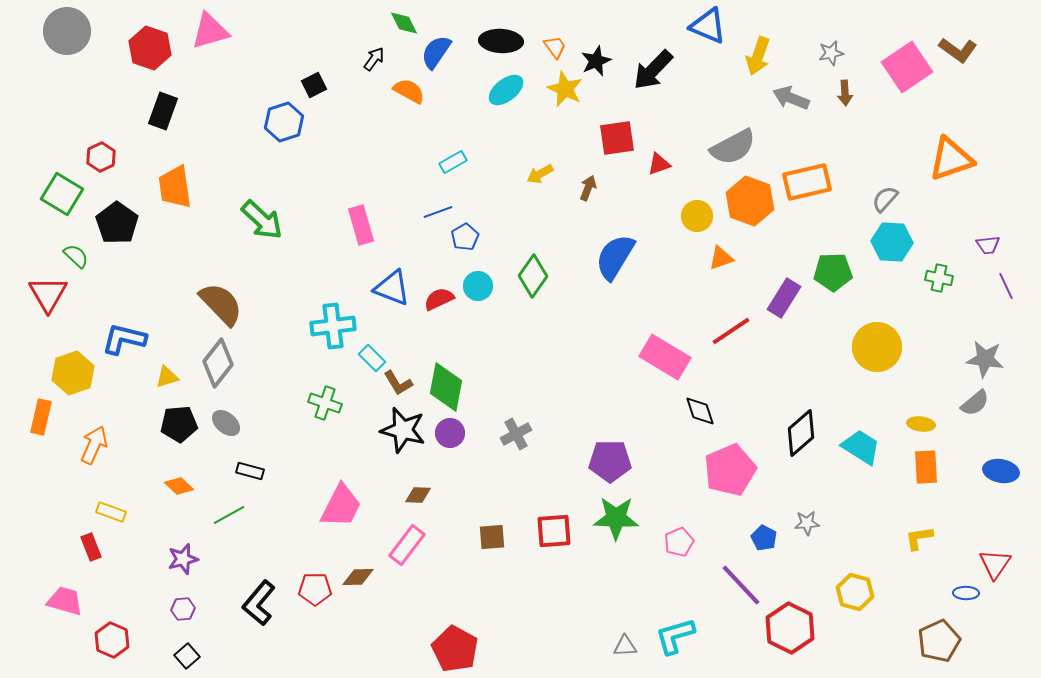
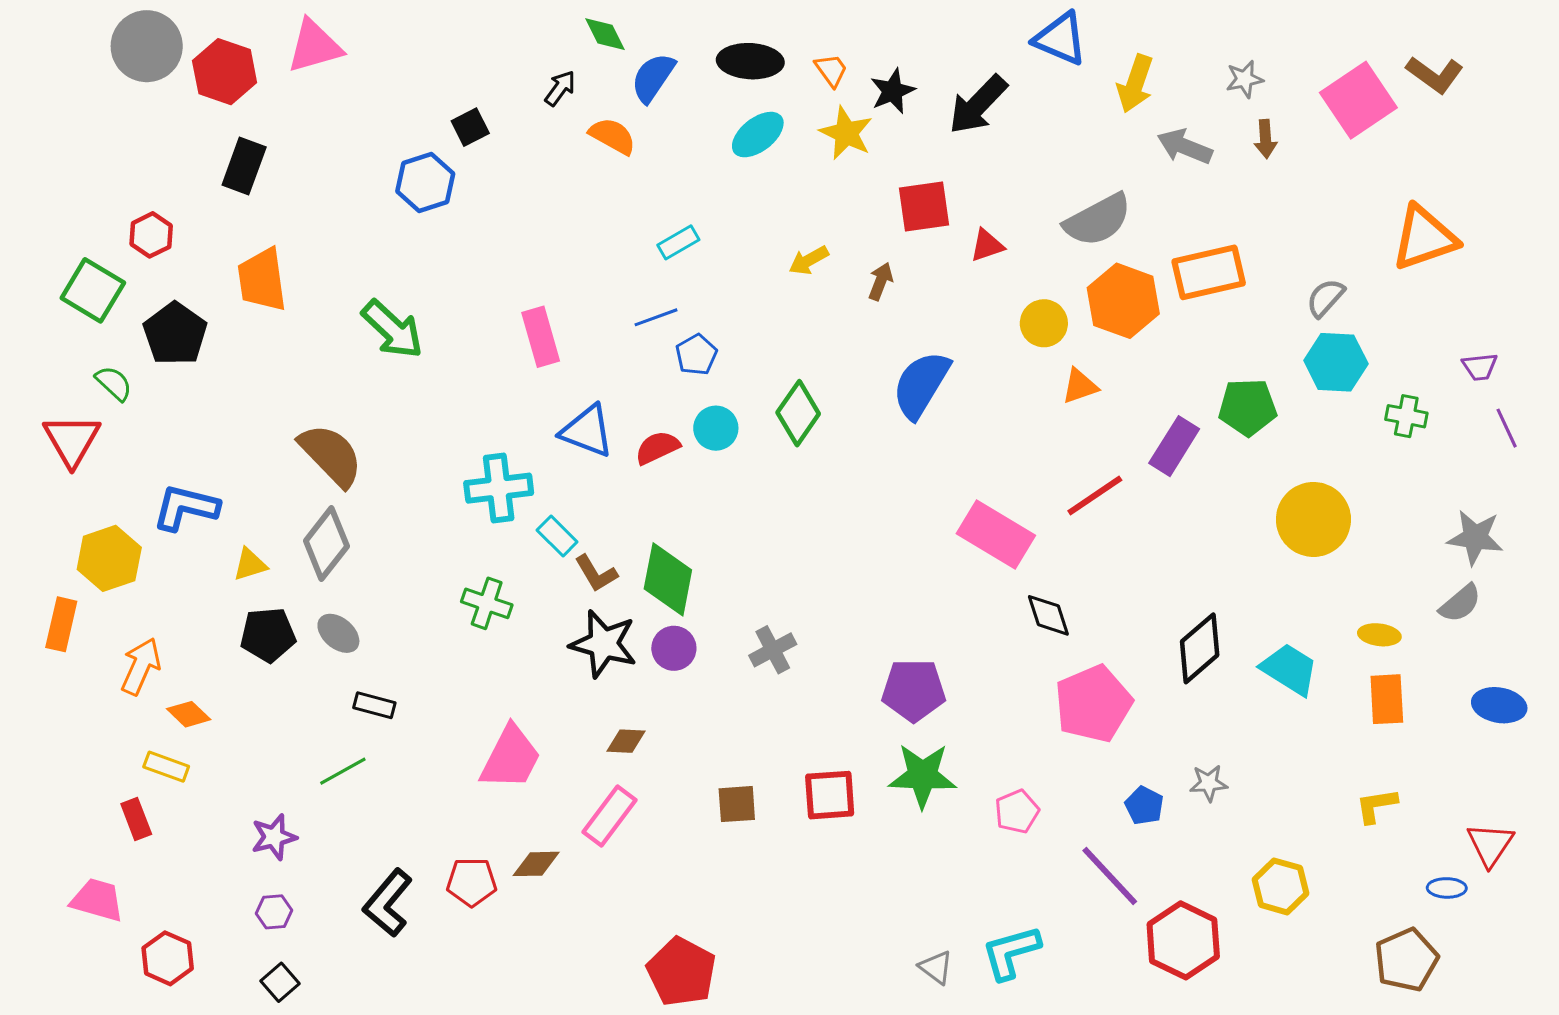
gray circle: (67, 31) -> (147, 46), moved
orange diamond: (179, 486) -> (189, 714), moved
gray triangle: (625, 646) -> (936, 967), turned 40

